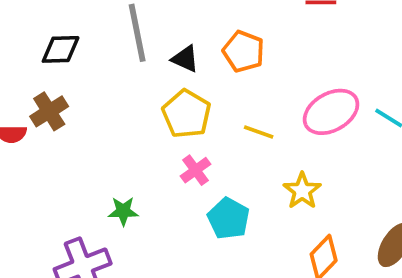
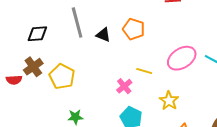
yellow pentagon: (187, 114) -> (62, 76), moved
pink cross: (196, 170) -> (124, 86), moved

